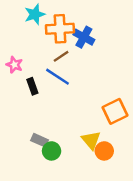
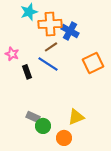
orange square: (115, 111) -> (93, 63), moved
yellow triangle: (91, 140) -> (76, 117), turned 48
orange circle: (104, 151) -> (64, 138), moved

